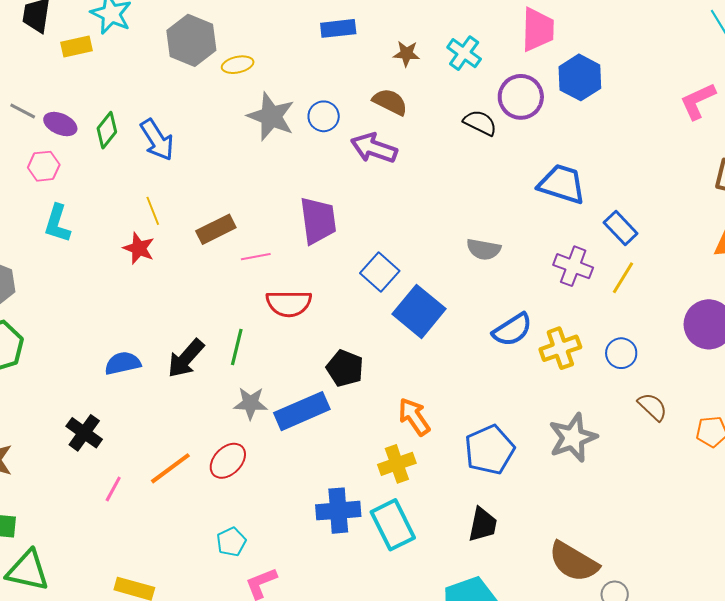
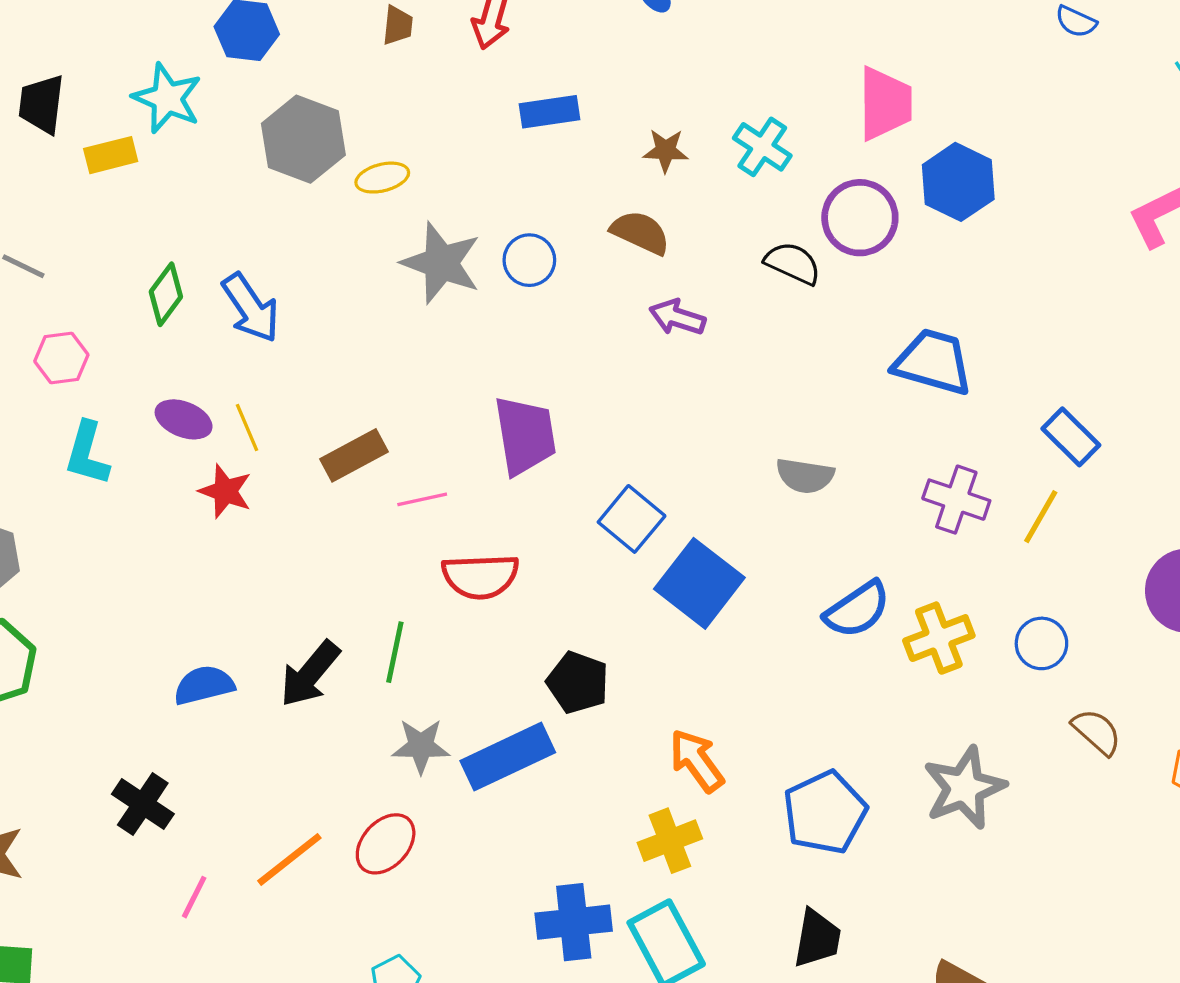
purple ellipse: (60, 124) -> (184, 419), moved
purple arrow: (374, 148) -> (677, 317), moved, size x0.7
blue rectangle: (621, 228) -> (1071, 437), moved

